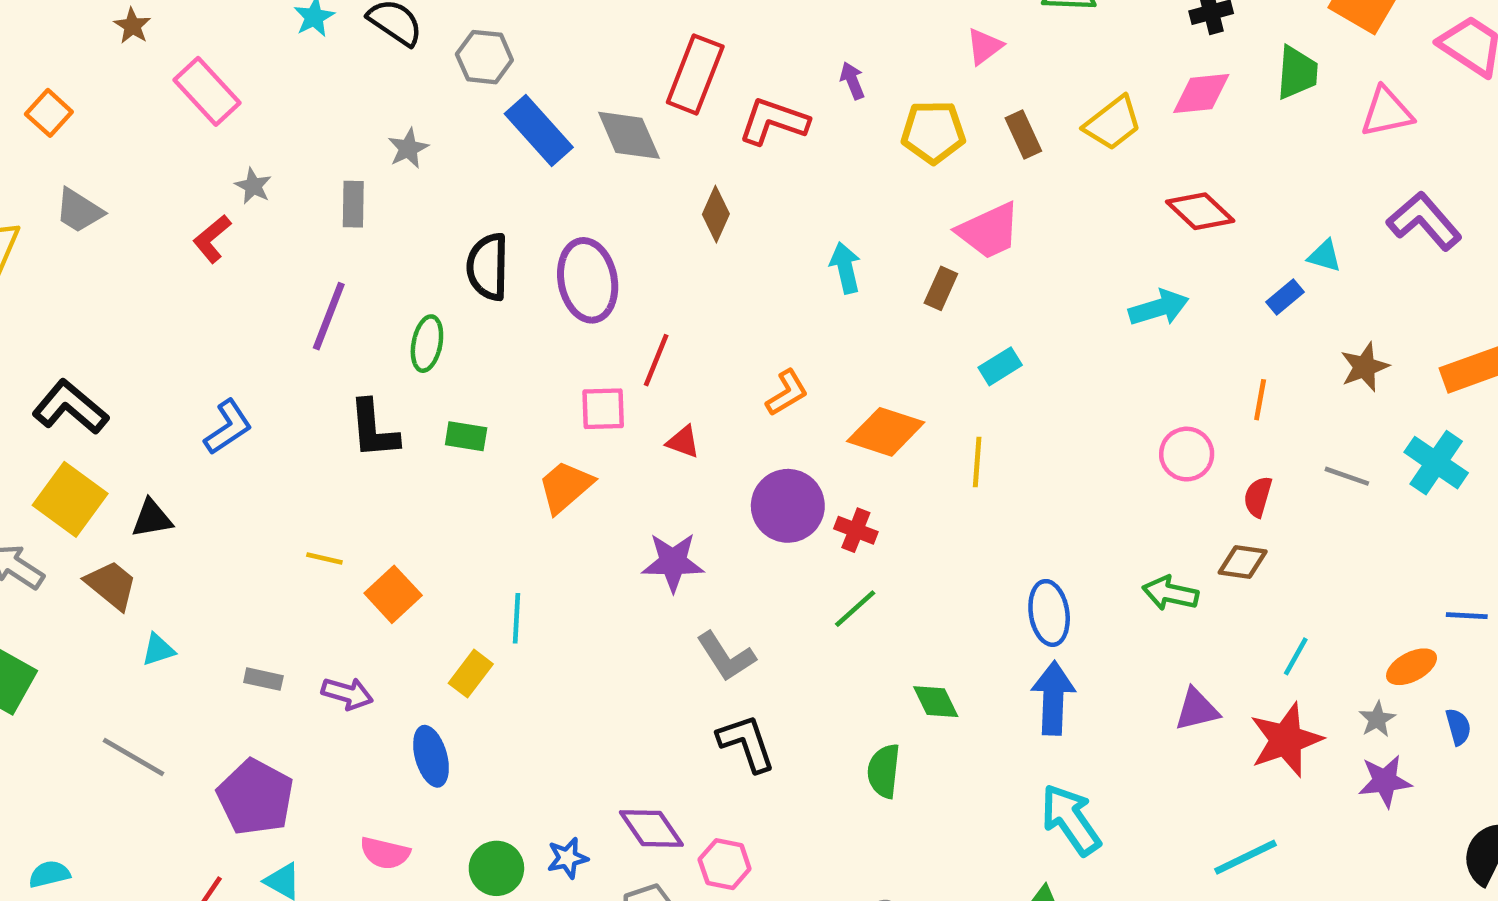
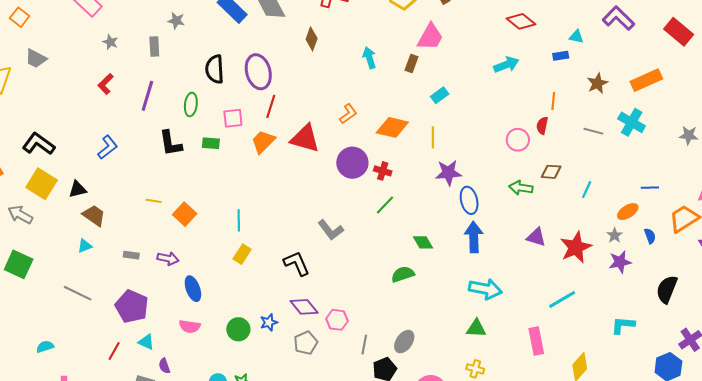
gray star: (408, 148) -> (176, 21), turned -30
pink trapezoid: (989, 231) -> (430, 37), turned -32
red L-shape: (212, 239) -> (106, 84), moved
blue rectangle: (1285, 297) -> (561, 56), turned 35
red line: (656, 360) -> (271, 106), moved
pink square: (603, 409) -> (233, 118), moved
red triangle: (683, 442) -> (305, 138), size x2.0
pink circle: (1187, 454) -> (518, 140), moved
orange trapezoid: (565, 487) -> (263, 142), moved
red semicircle: (1258, 497) -> (542, 126), moved
purple star: (673, 562) -> (448, 173), moved
brown trapezoid: (111, 585) -> (94, 215), moved
cyan line: (1296, 656) -> (587, 190), moved
yellow rectangle: (471, 674) -> (242, 254), moved
purple triangle: (1197, 710) -> (536, 237), turned 35
black L-shape: (746, 743) -> (297, 263), moved
blue ellipse: (431, 756) -> (193, 289), moved
green semicircle: (884, 771) -> (403, 274), turned 70
cyan arrow: (1071, 820) -> (485, 289), turned 140

